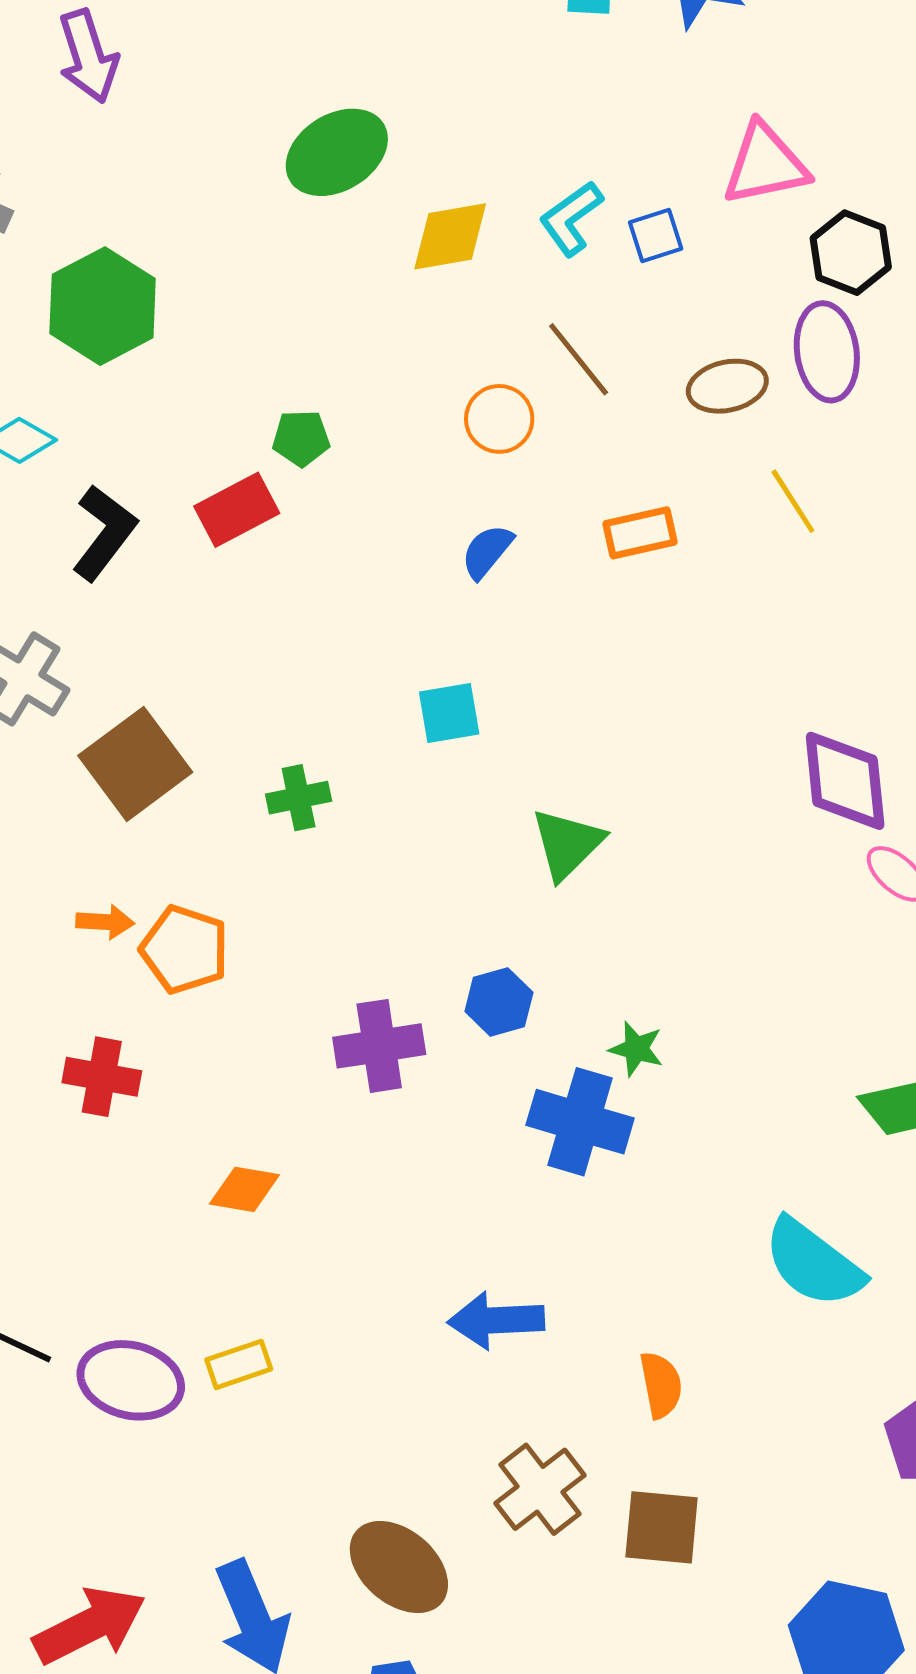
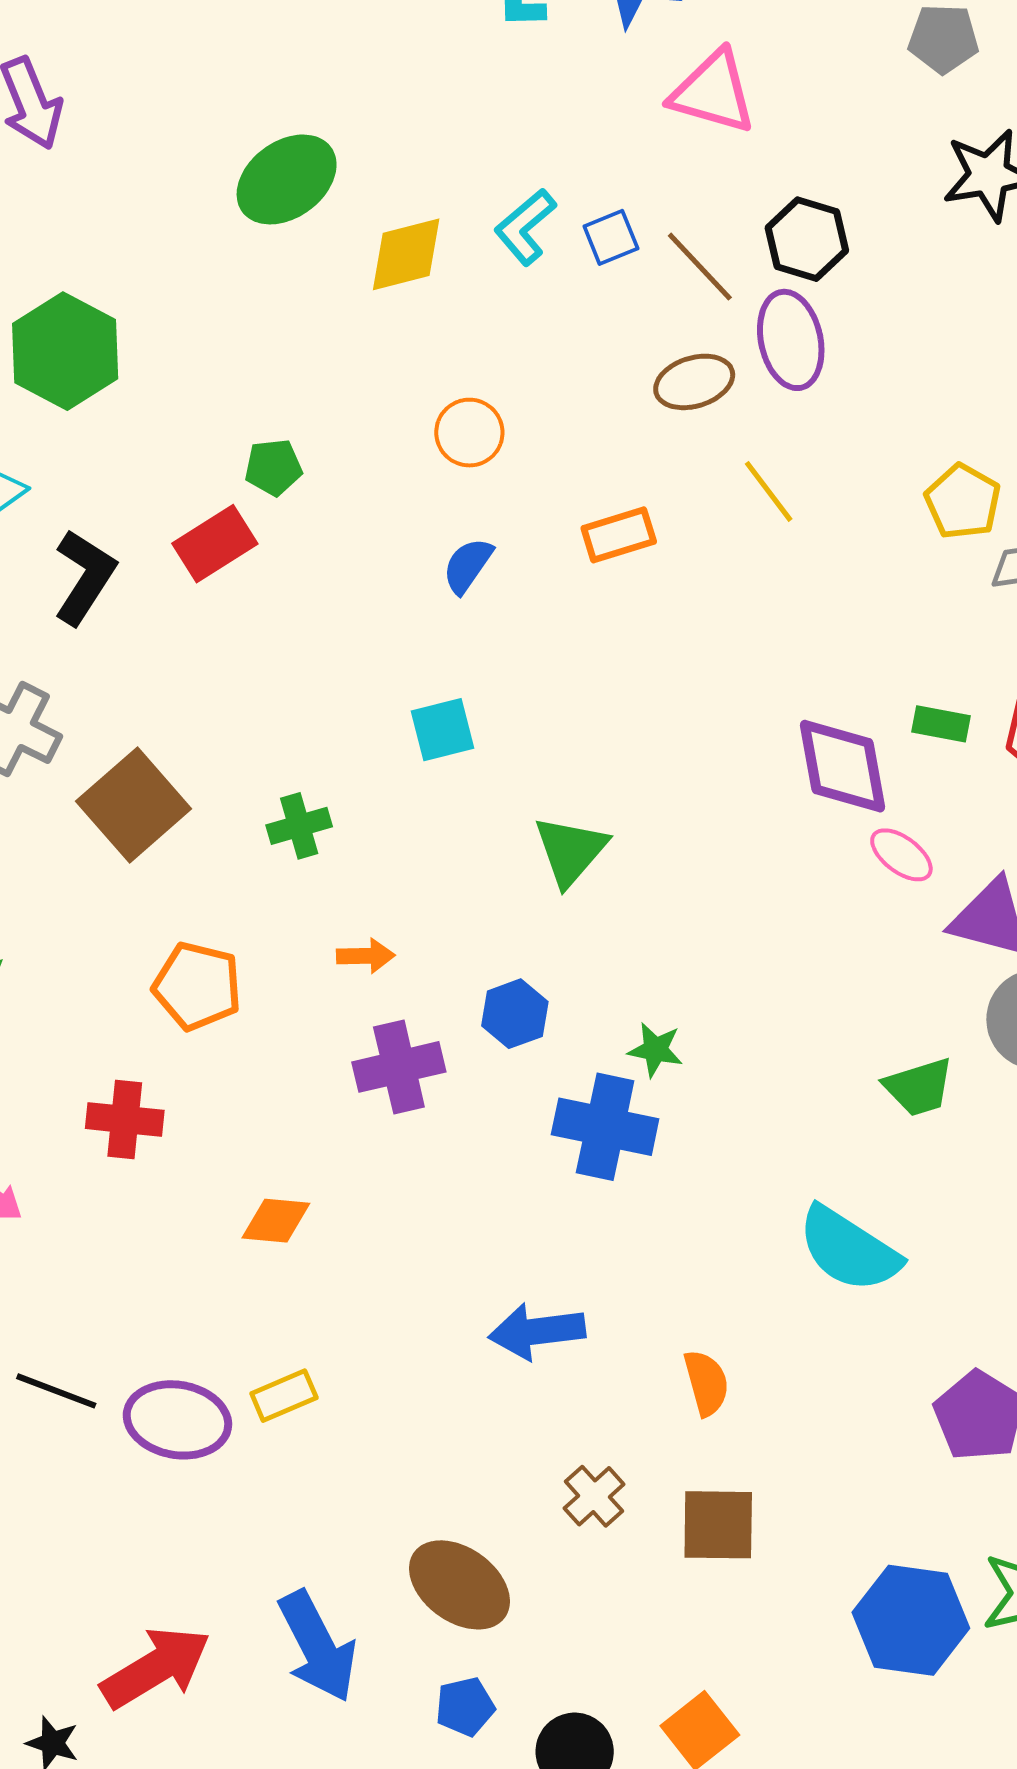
pink triangle: (765, 164) -> (713, 92), moved, turned 32
brown line: (579, 359) -> (700, 267), moved
orange arrow: (105, 922) -> (366, 956), moved
brown cross: (540, 1489) -> (594, 1496), size x0.7

